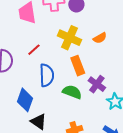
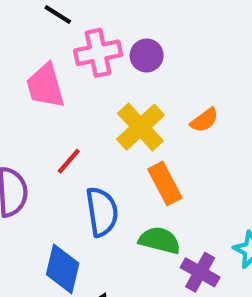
yellow cross: (70, 38) -> (140, 127), turned 30
purple cross: (97, 84) -> (200, 272), moved

